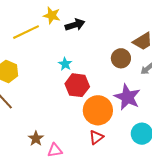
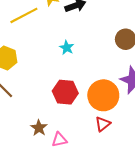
red hexagon: (77, 85) -> (65, 92), moved

